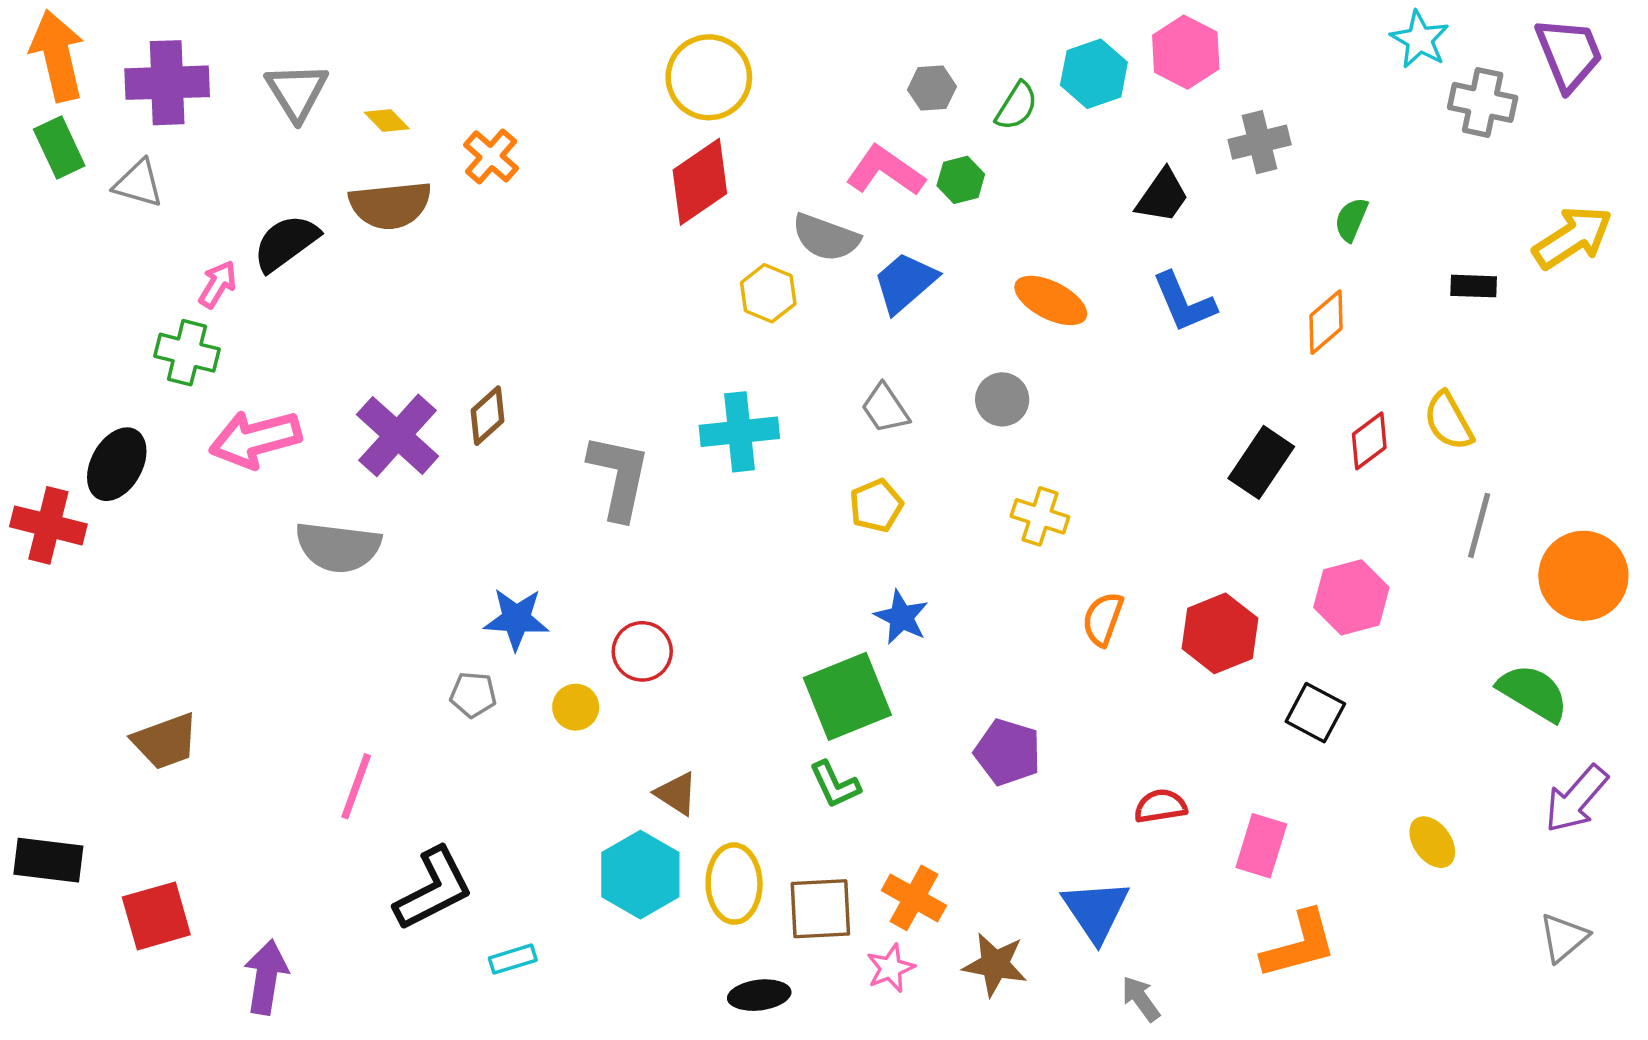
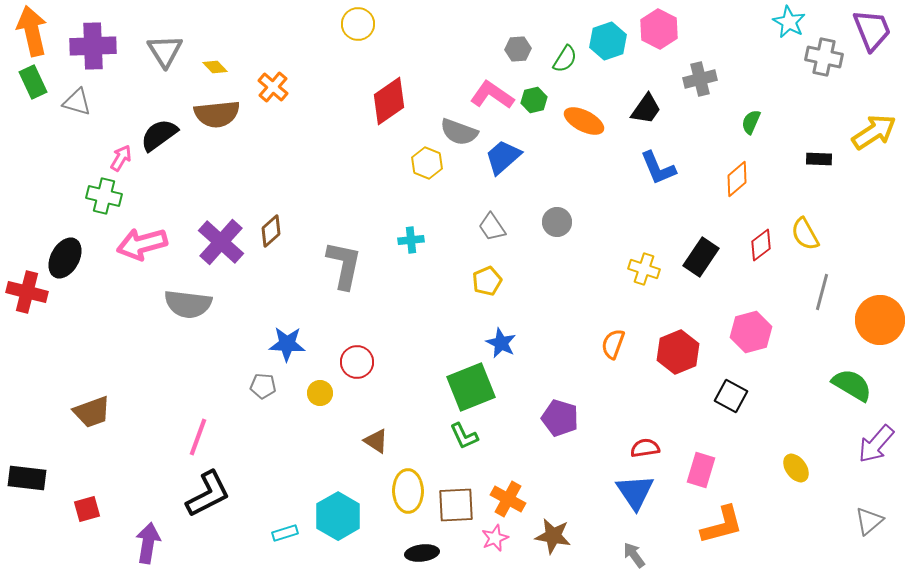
yellow circle: (709, 77) -> (358, 24), moved, size x0.7
orange ellipse: (1051, 300) -> (584, 121), moved
cyan cross: (739, 432) -> (411, 240), size x0.6
yellow cross: (1040, 516) -> (644, 269), moved
cyan hexagon: (640, 875) -> (338, 516), moved
black L-shape: (433, 889) -> (208, 494), moved
blue triangle: (1096, 911) -> (635, 492), moved
red square: (156, 916) -> (87, 509), size x0.7

